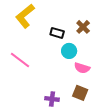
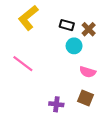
black rectangle: (57, 33) -> (67, 25), moved
cyan circle: (69, 51) -> (74, 46), moved

